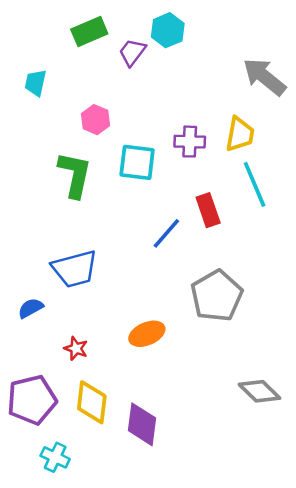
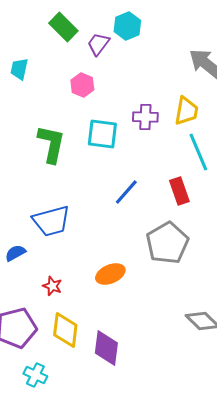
green rectangle: (89, 31) -> (63, 27), turned 68
pink hexagon: (95, 120) -> (82, 85), moved
red rectangle: (208, 210) -> (179, 191), moved

